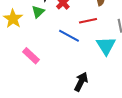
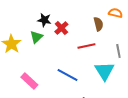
blue line: (69, 36) -> (67, 75), moved

